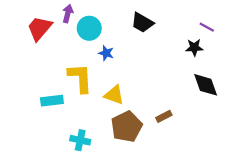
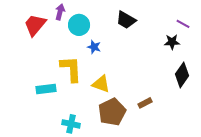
black diamond: (206, 85) -> (182, 75), turned 55

